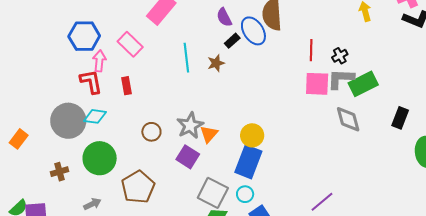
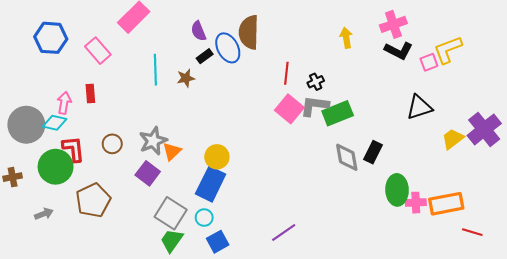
pink arrow: (99, 61) -> (64, 103), moved
red L-shape: (91, 82) -> (73, 149), moved
pink square: (317, 84) -> (289, 109), turned 32
gray diamond: (348, 119) -> (347, 157), moved

